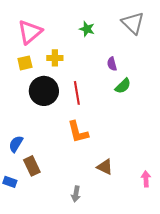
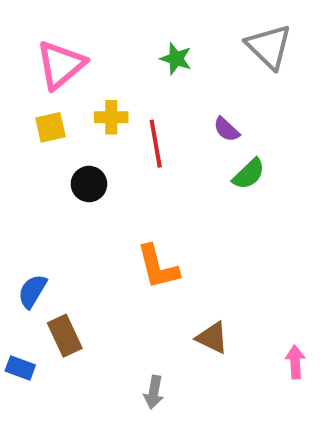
purple semicircle: (112, 64) -> (226, 129), turned -32
black circle: (44, 91) -> (89, 184), size x0.6
red line: (77, 93) -> (156, 144), moved

